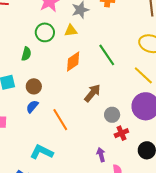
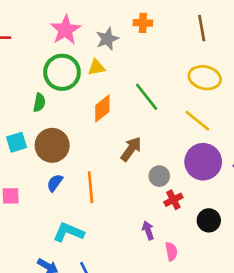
green circle: (45, 32) -> (62, 72), size x1.4
brown circle: (34, 86) -> (52, 145), size x1.6
blue semicircle: (32, 107) -> (55, 183), moved
orange line: (60, 120) -> (91, 187), turned 30

